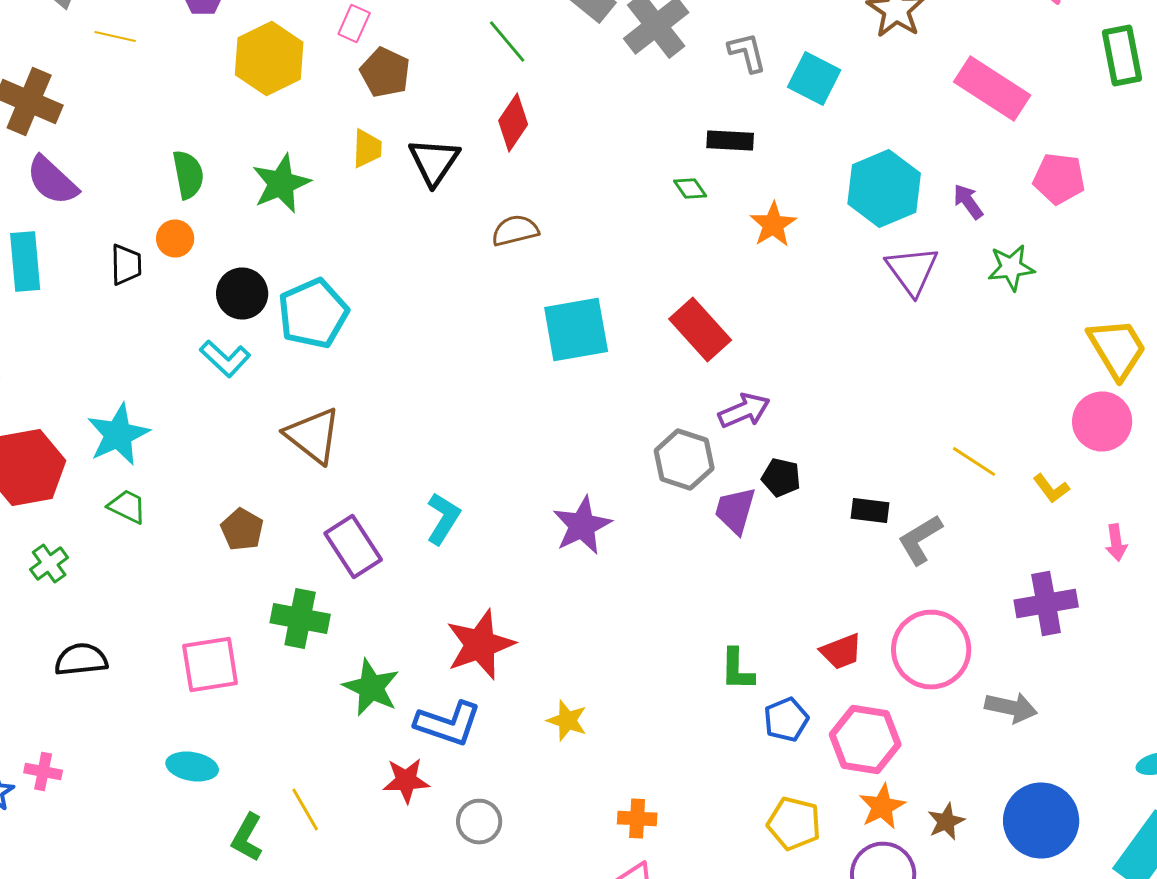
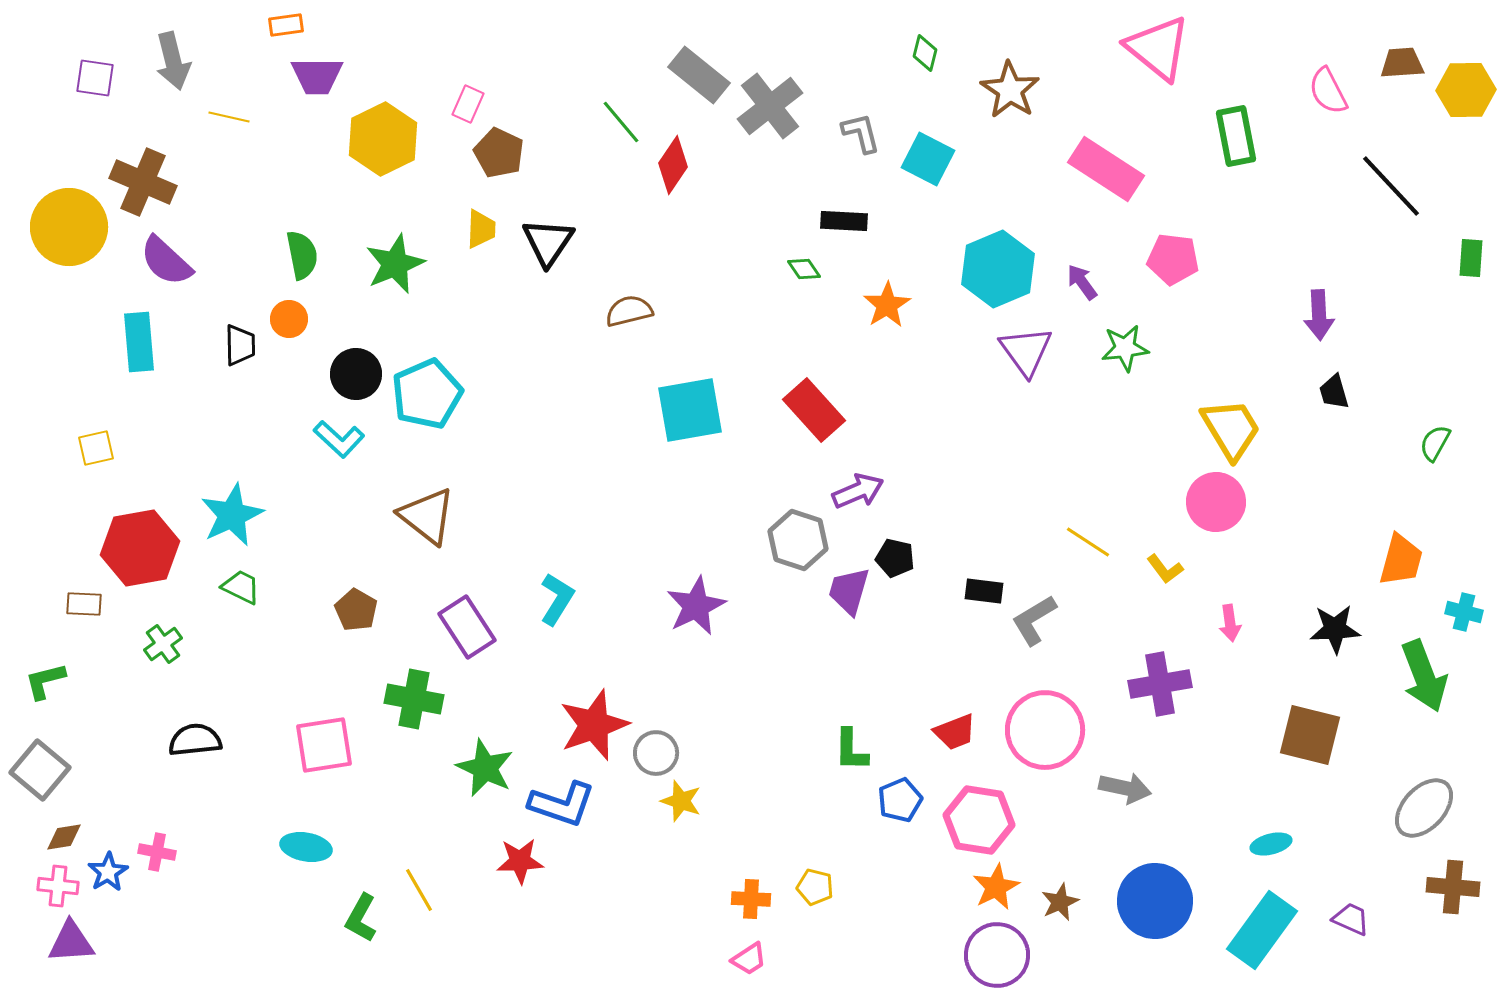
red diamond: (513, 122) -> (673, 165), moved
gray circle: (479, 822) -> (656, 753), moved
yellow pentagon: (794, 824) -> (815, 887), moved, size x0.7

